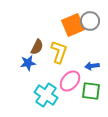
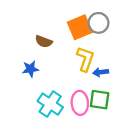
brown semicircle: (37, 47) -> (44, 42), moved, turned 84
yellow L-shape: (59, 52) -> (85, 59), moved
pink ellipse: (70, 81) -> (80, 103), moved, turned -45

